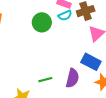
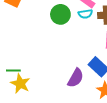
green line: (45, 80) -> (13, 70), moved

